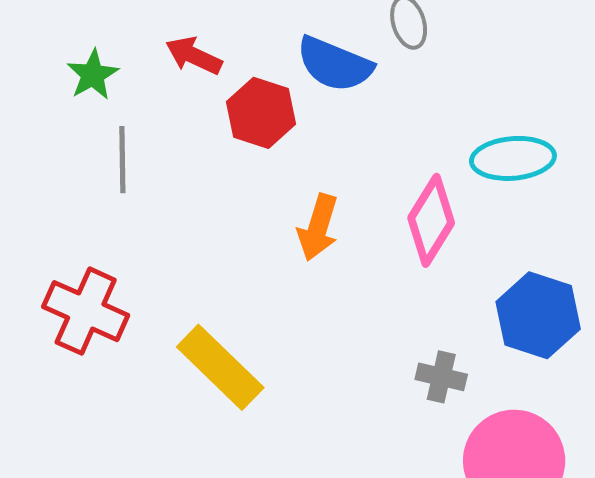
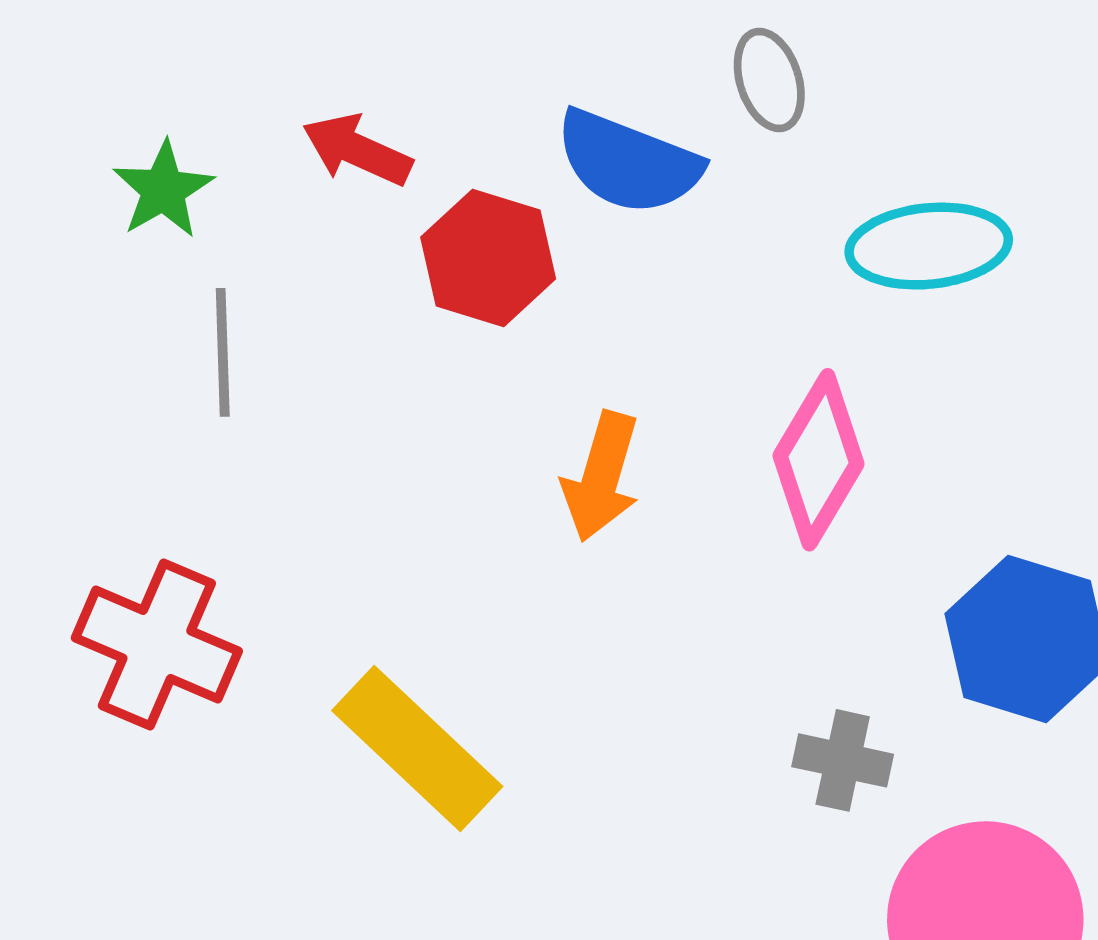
cyan ellipse: (513, 158) -> (929, 246), moved

